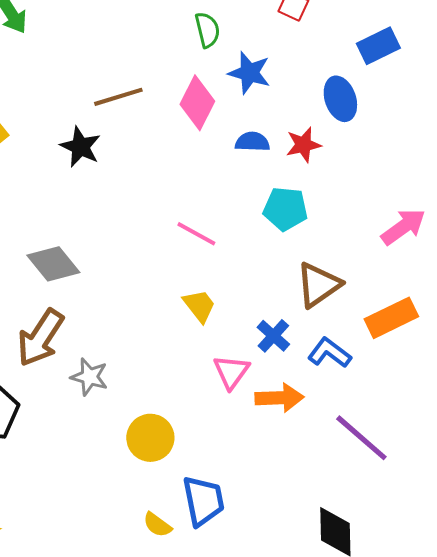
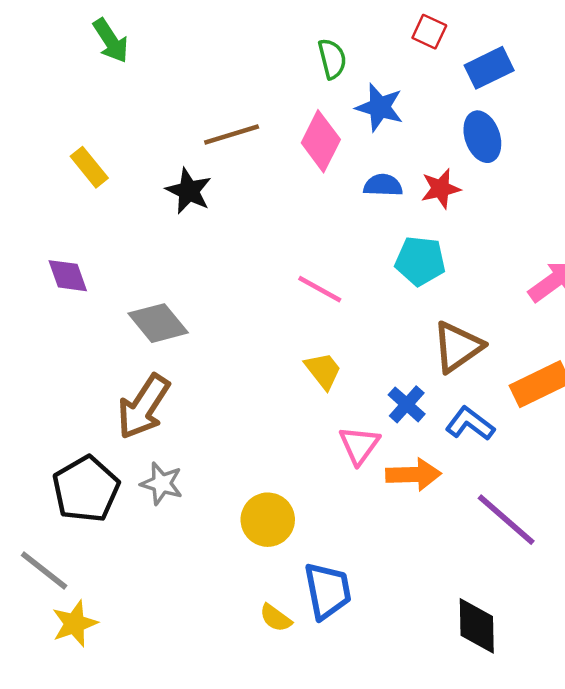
blue rectangle: (378, 46) -> (489, 68), moved
gray star: (89, 377) -> (162, 484), moved

